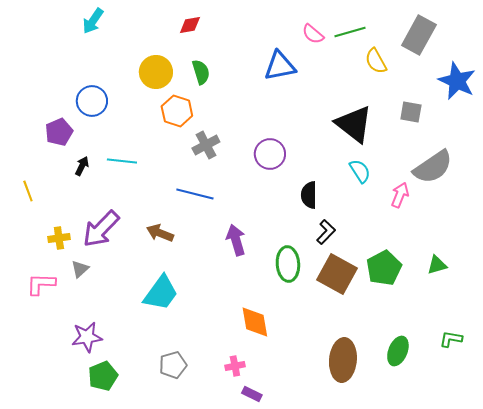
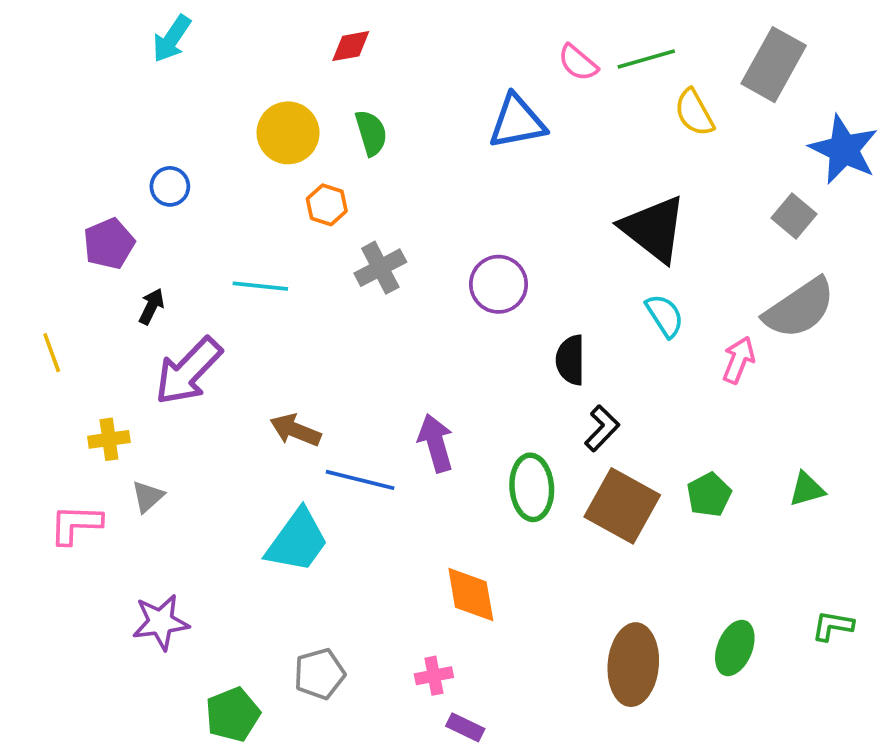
blue circle: (92, 101) -> (170, 186), size x0.7
orange hexagon: (177, 111) -> (327, 205), size x0.7
gray square: (411, 112) -> (794, 216), moved, turned 30
cyan line: (122, 161) -> (260, 286), moved
blue line: (195, 194) -> (360, 480), moved
purple arrow: (101, 229) -> (188, 371), moved
green pentagon: (384, 268) -> (709, 495), size x0.7
green pentagon: (103, 376) -> (233, 714), moved

